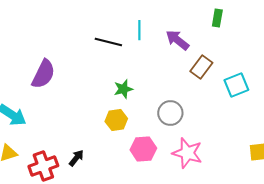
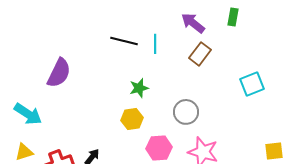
cyan line: (139, 30) -> (155, 44), moved
purple arrow: (177, 40) -> (193, 23), moved
brown rectangle: (201, 67) -> (200, 54), moved

